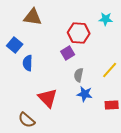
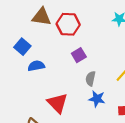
red hexagon: (79, 33) -> (68, 24), moved
blue semicircle: (28, 63) -> (36, 66), turned 77

